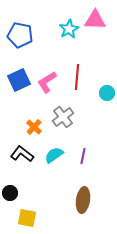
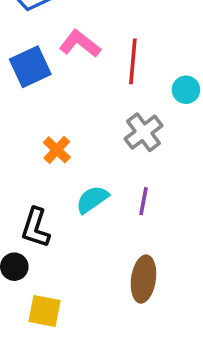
pink L-shape: (47, 82) -> (80, 44), moved, turned 70
gray cross: (63, 117) -> (143, 132), moved
black L-shape: (22, 154) -> (36, 228), moved, turned -110

